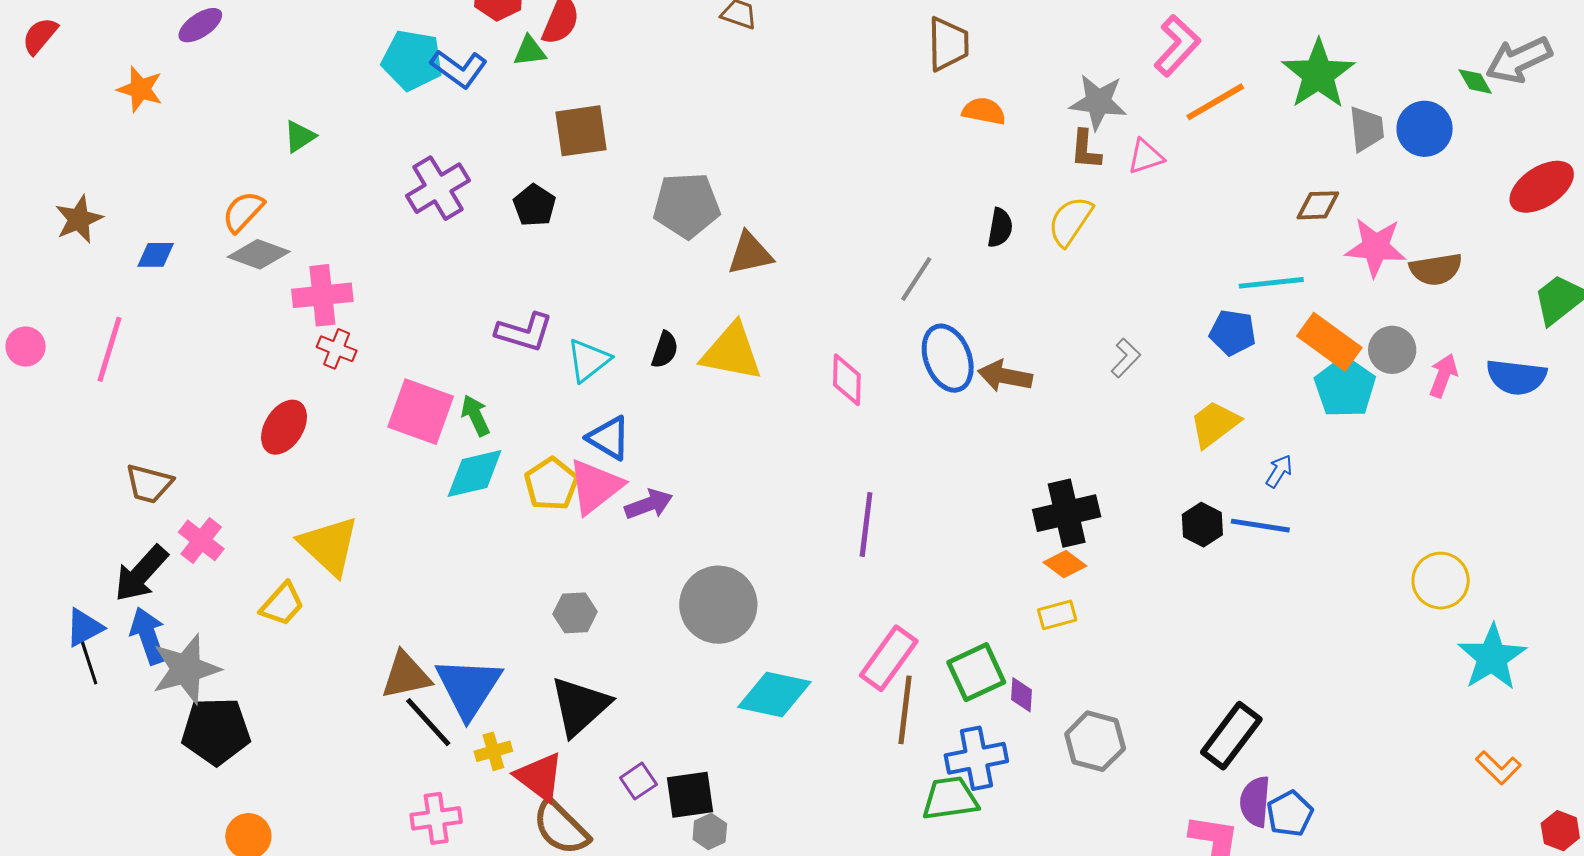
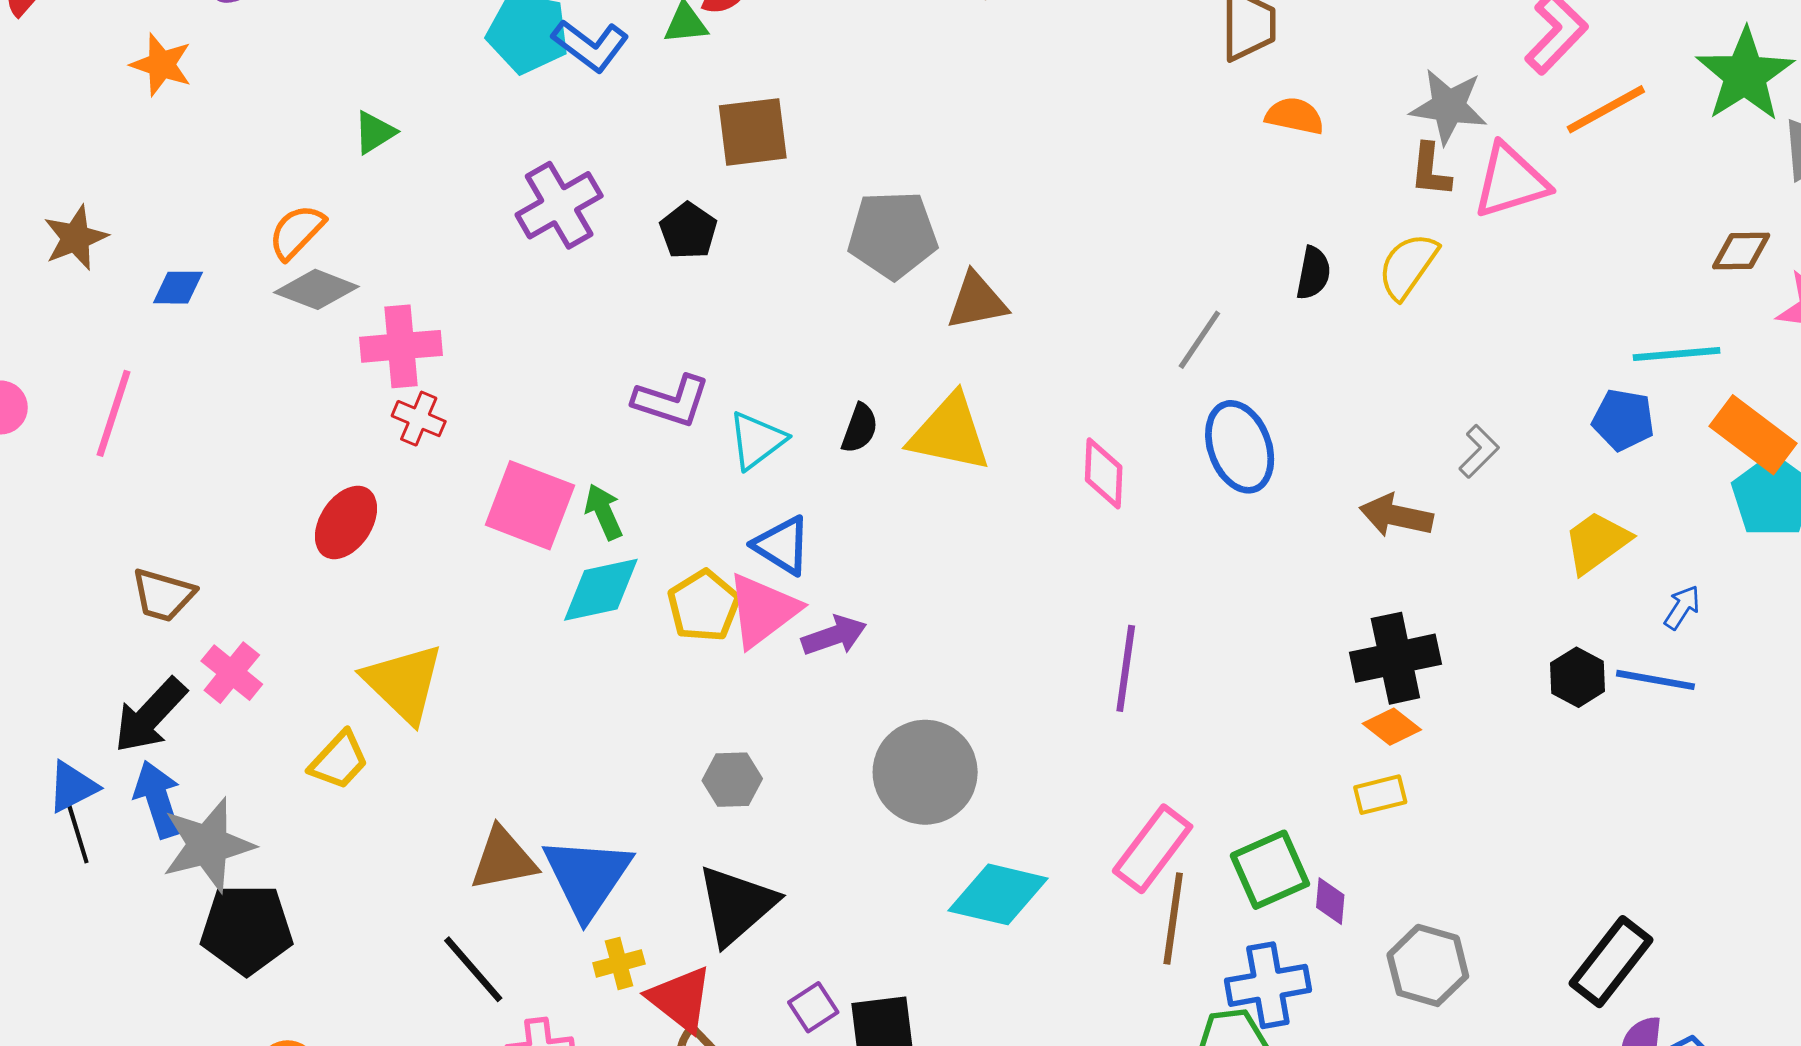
pink triangle: (1145, 157) -> (1511, 181), size x1.6
brown arrow: (1005, 376) -> (1396, 516), moved
black line: (428, 722) -> (473, 969), moved

